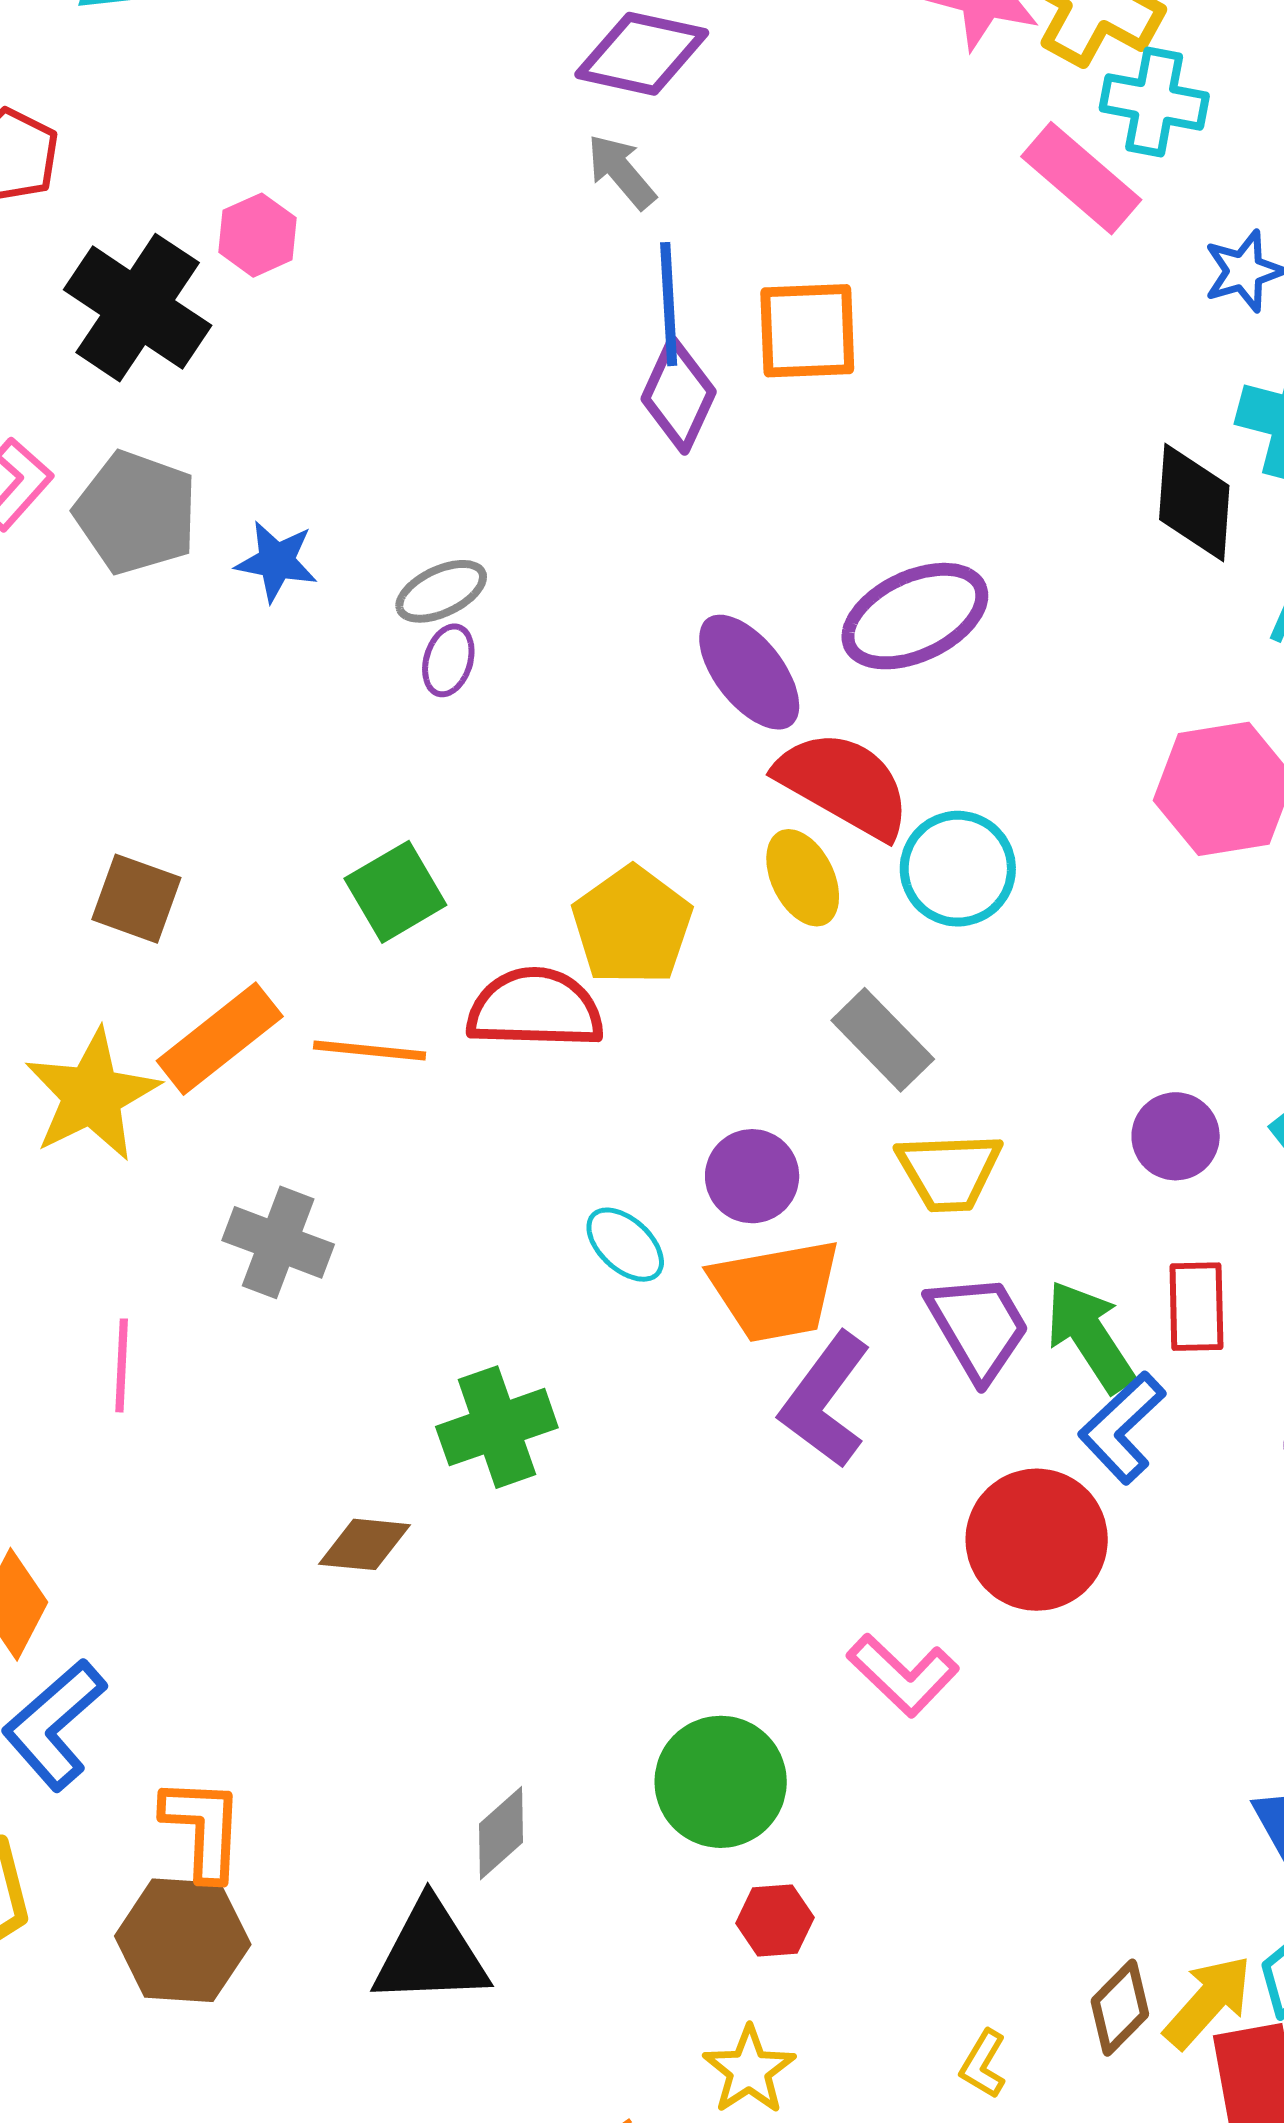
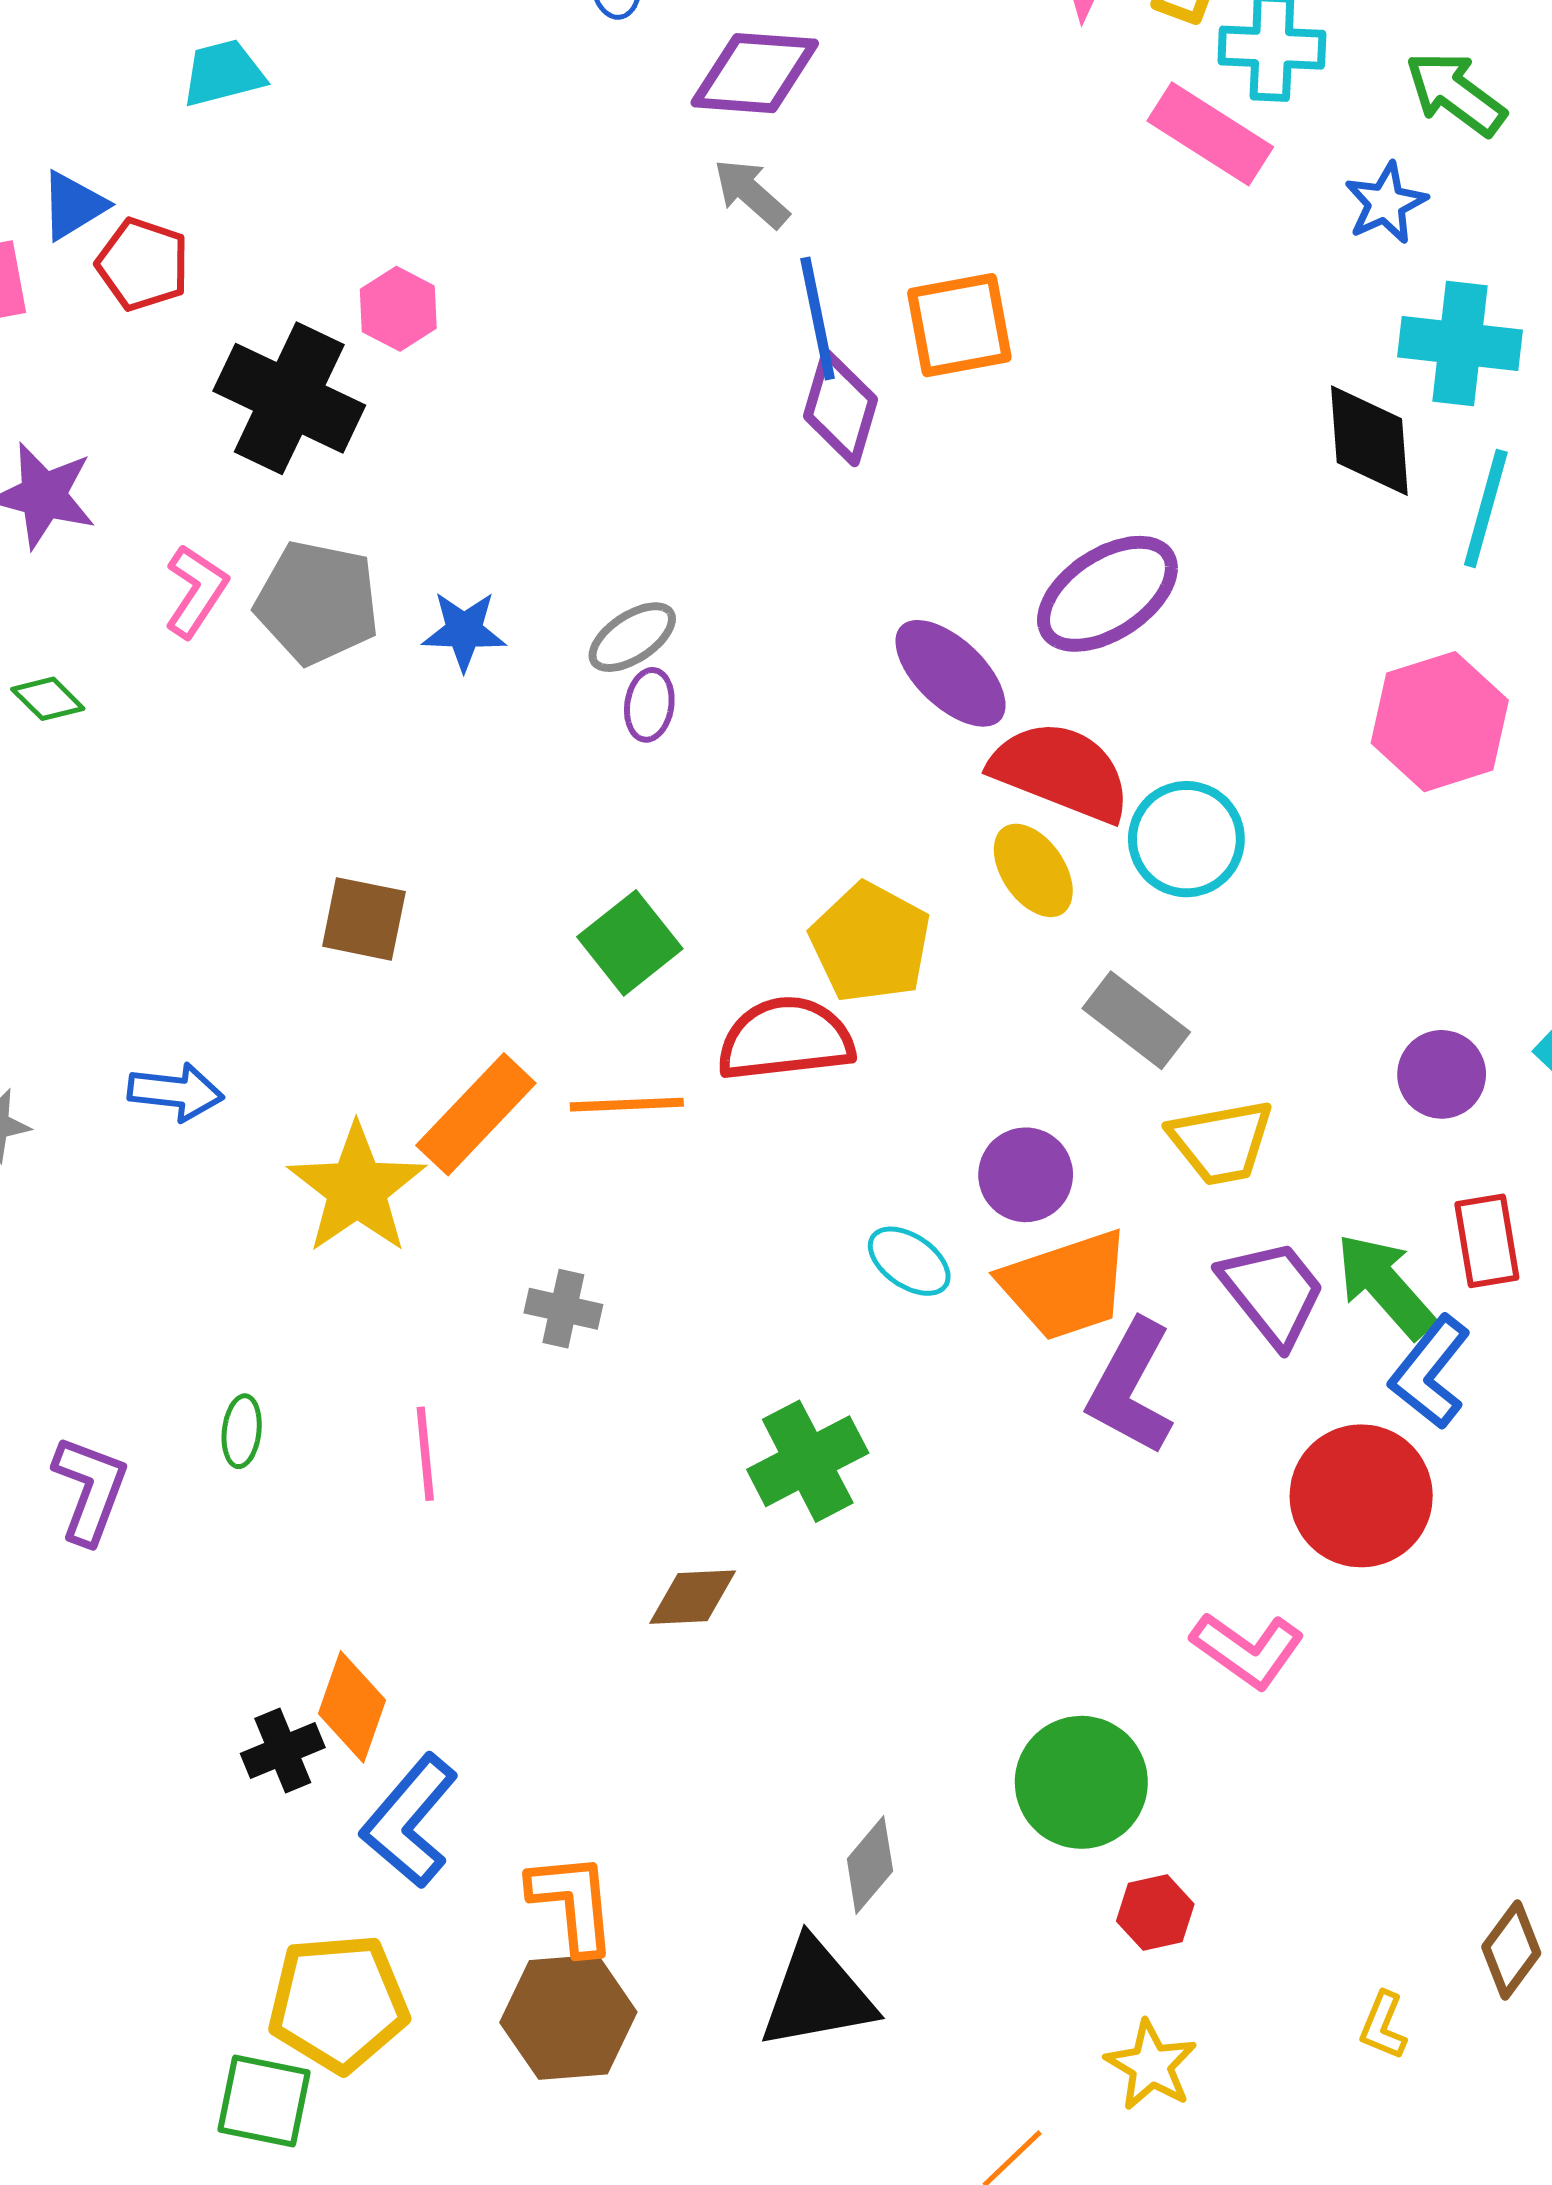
brown square: (136, 899) -> (364, 919), moved
gray cross: (278, 1242) -> (563, 1309), size x0.7

